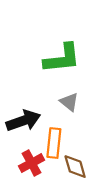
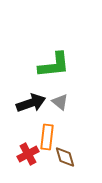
black arrow: (23, 121) -> (31, 103), moved

